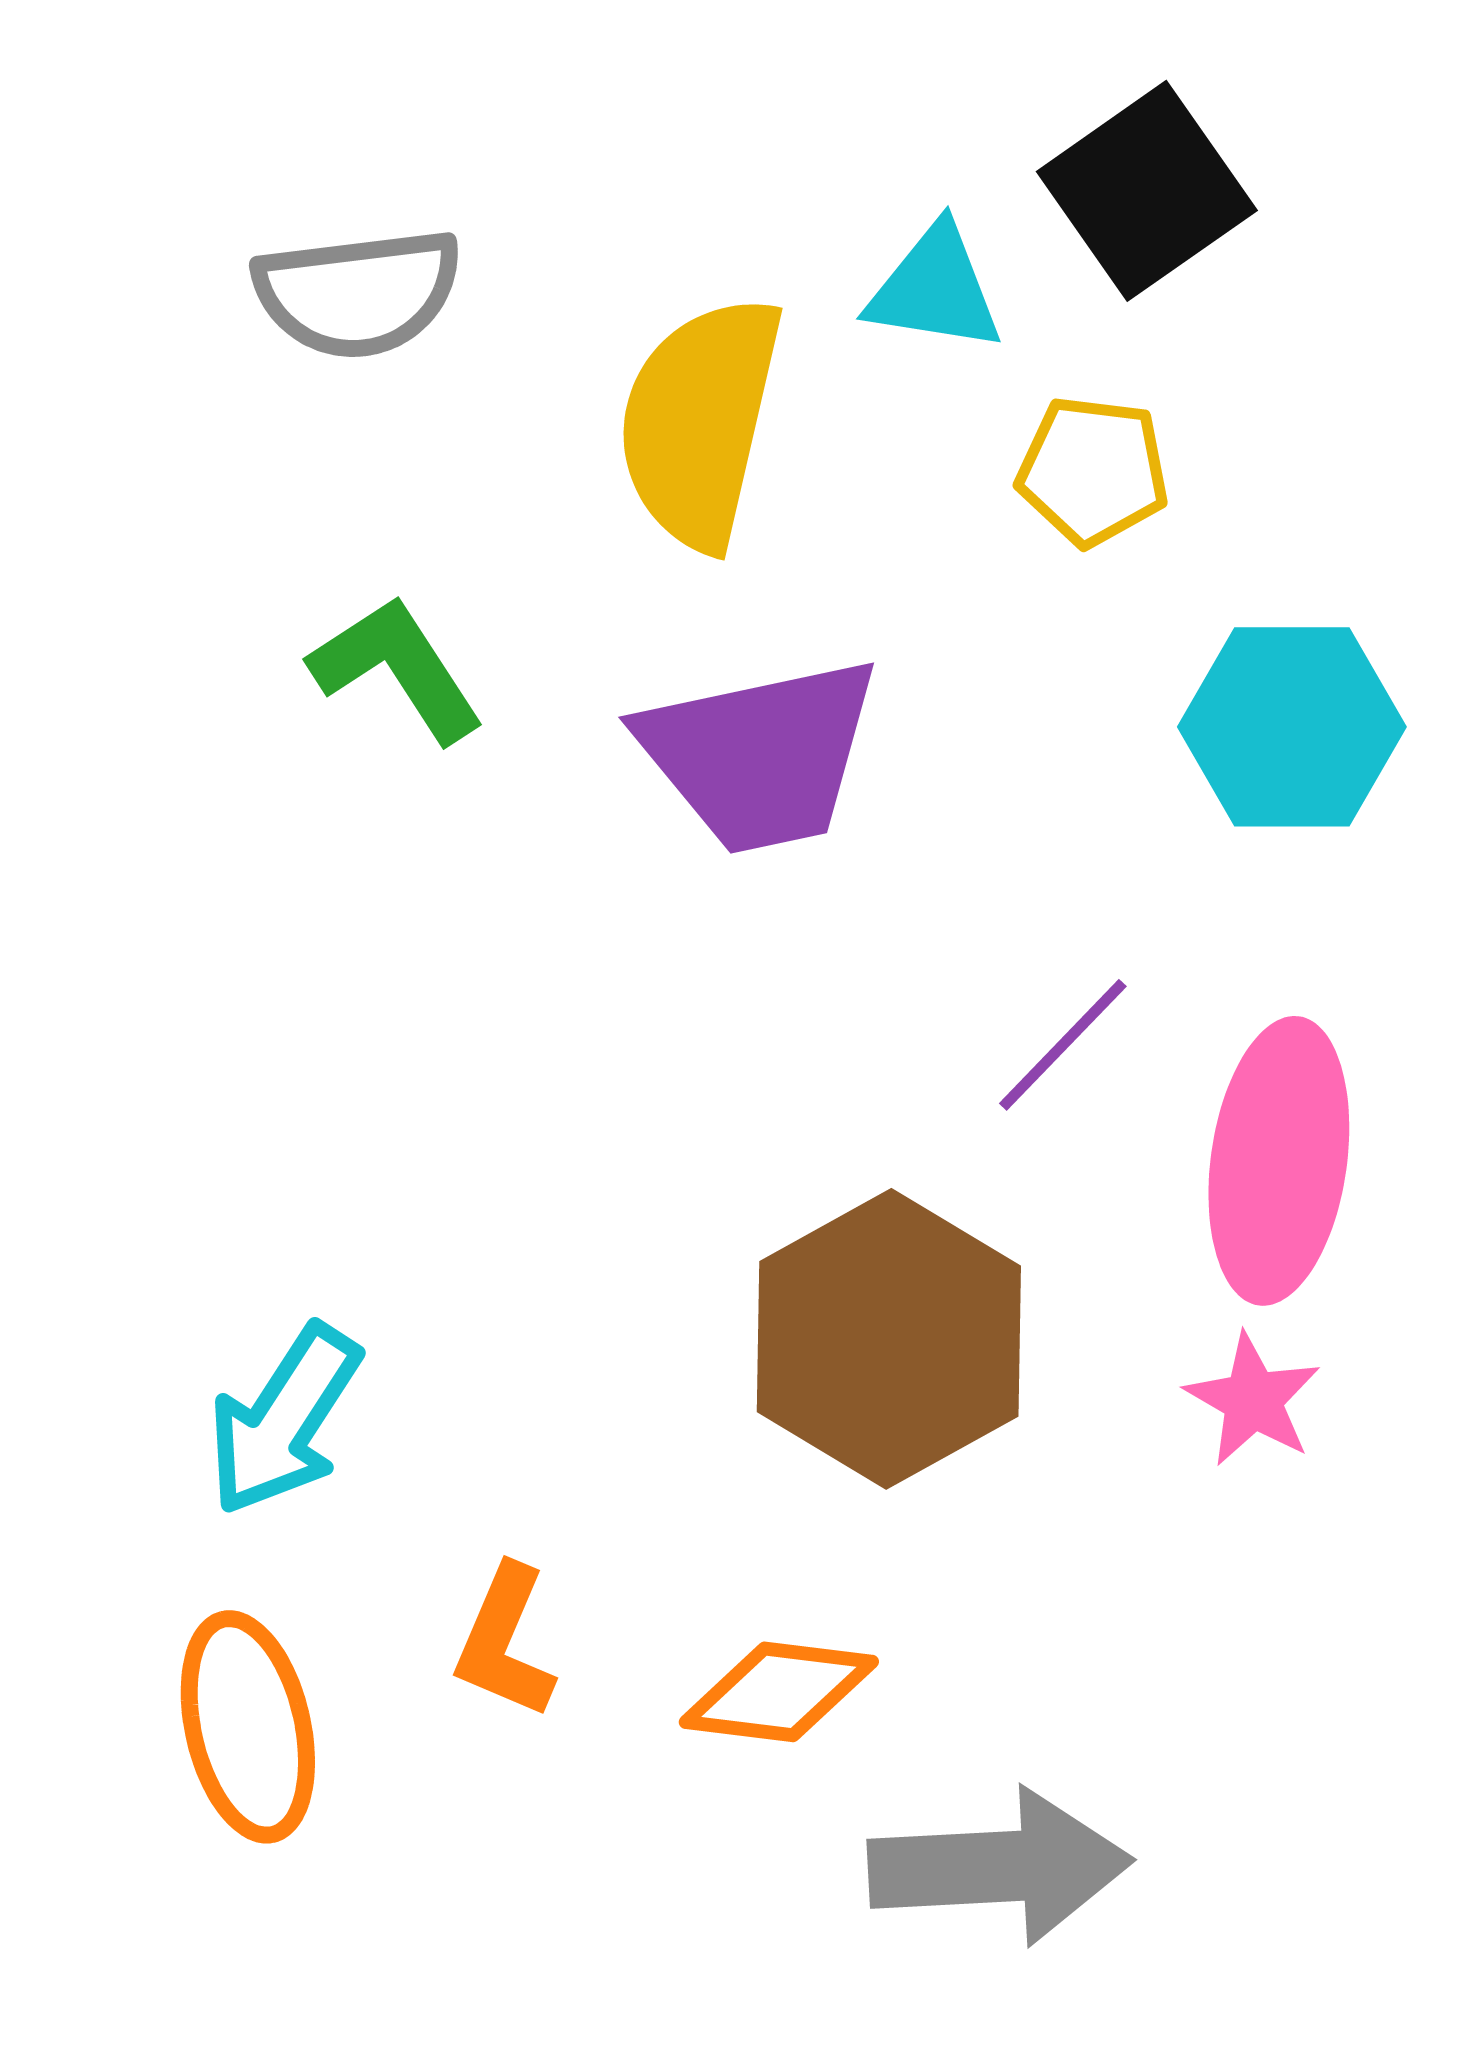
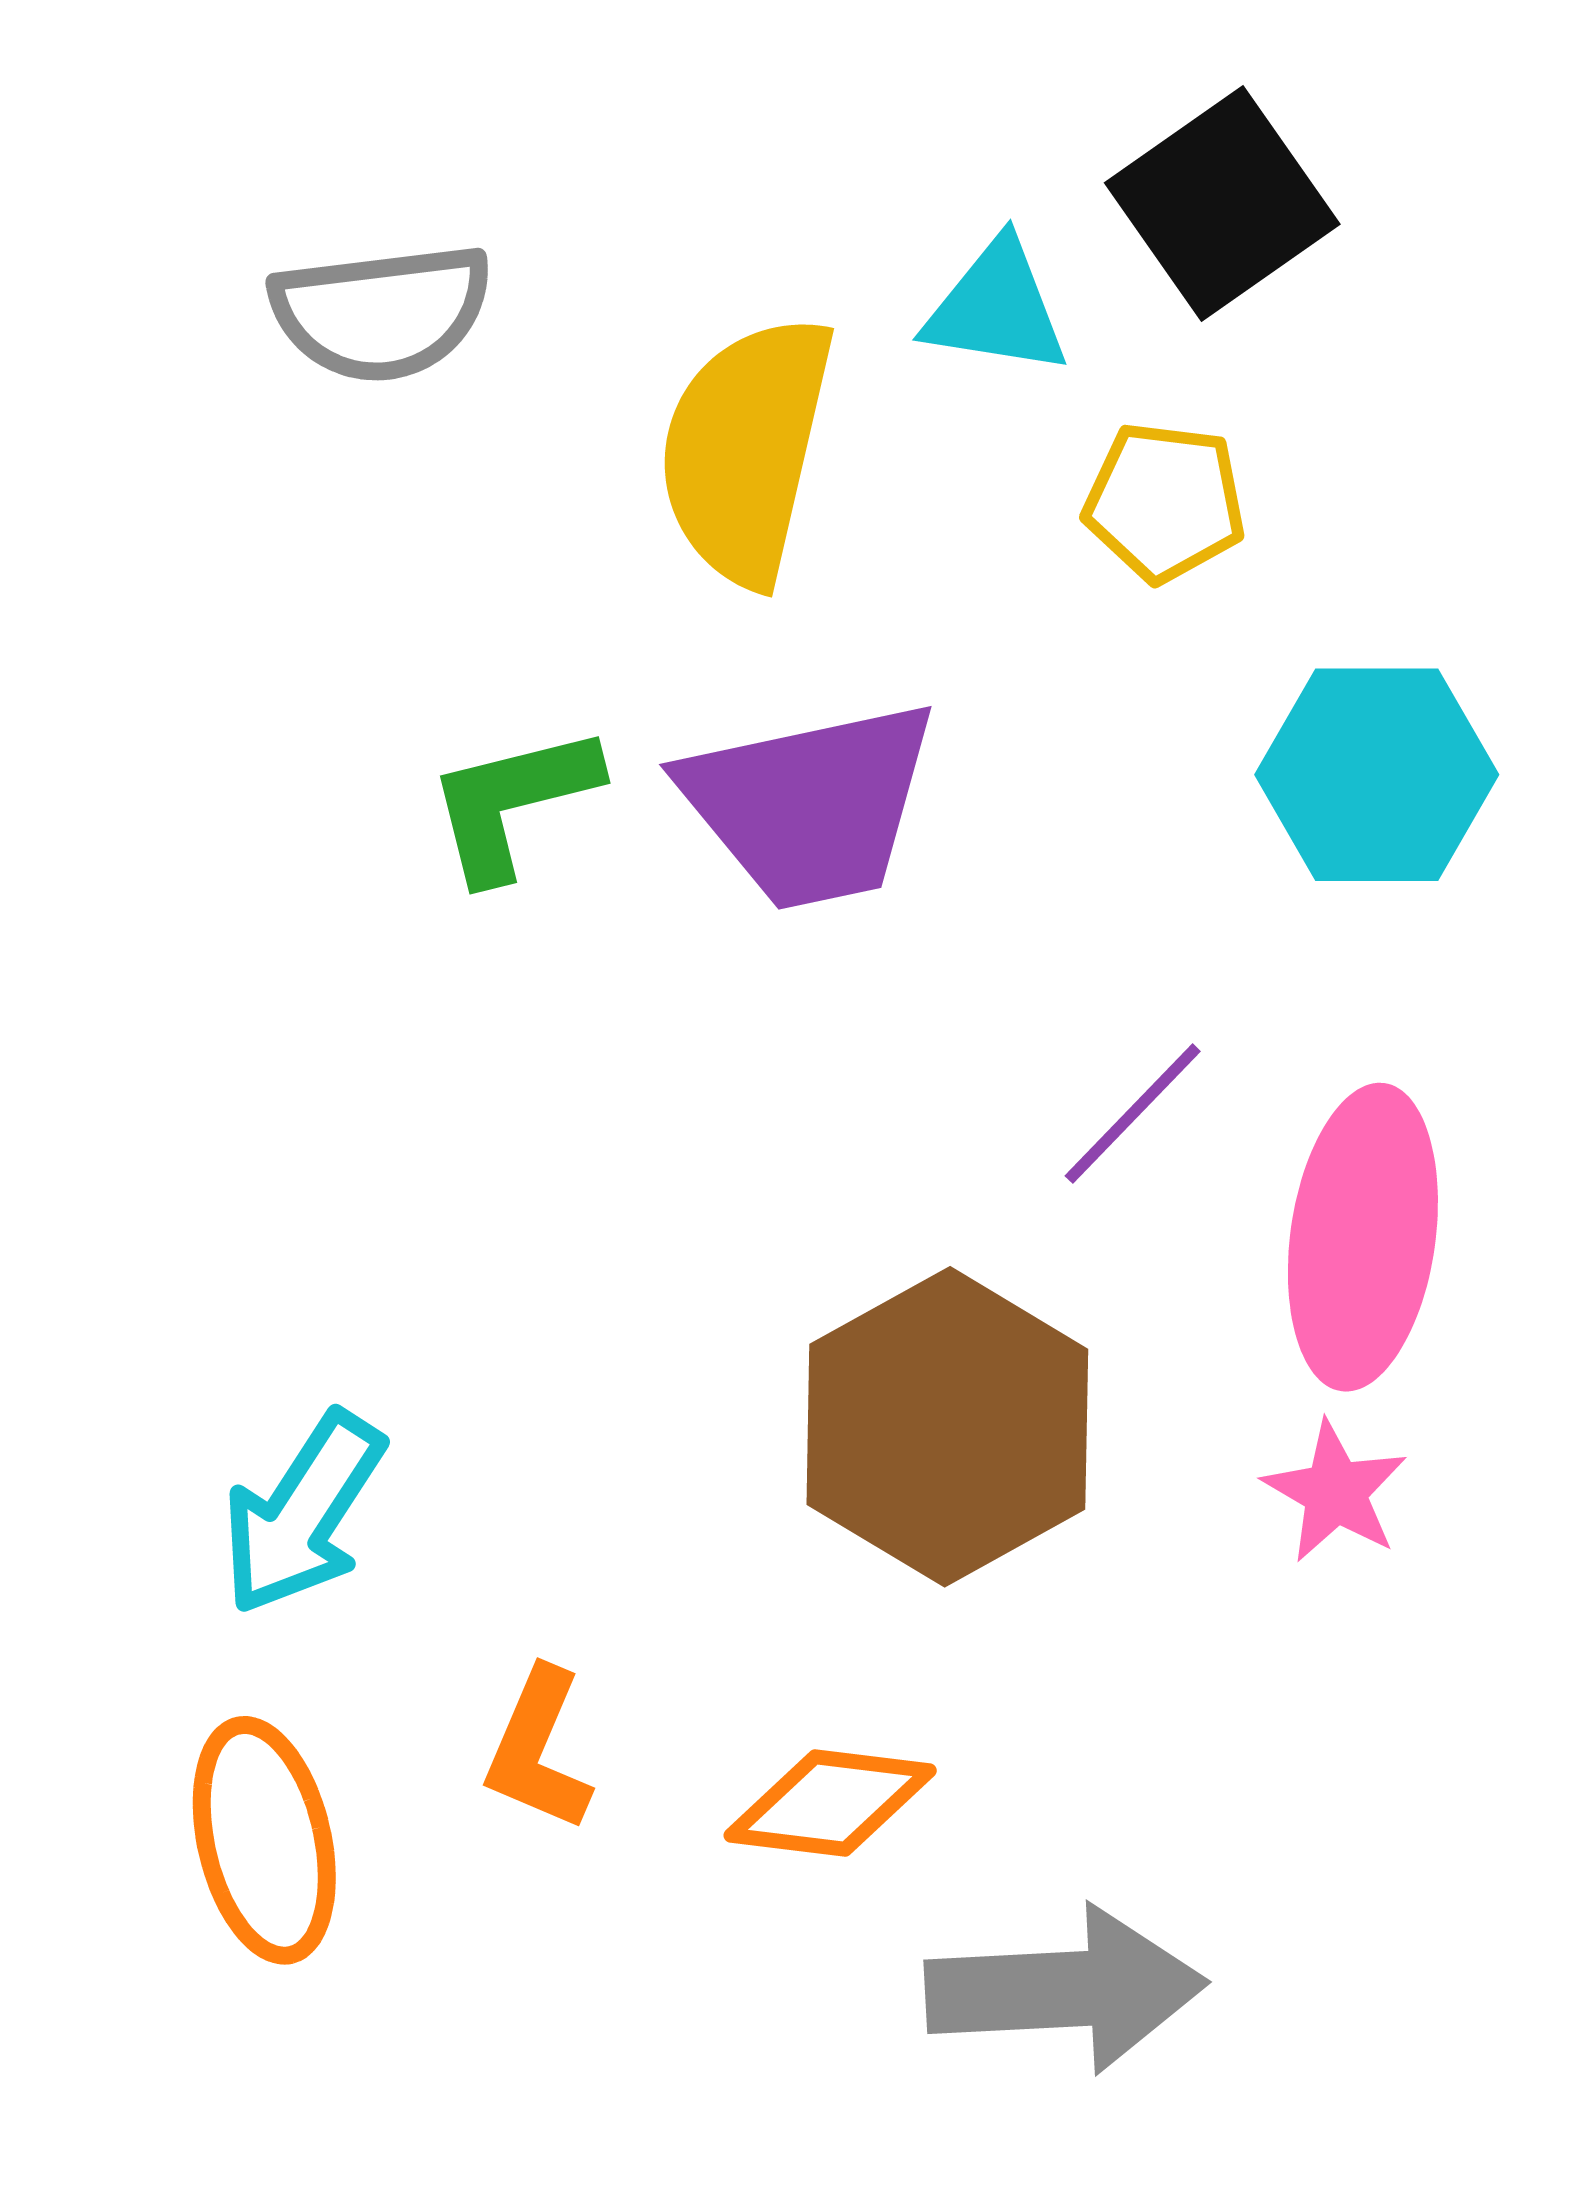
green L-shape: (397, 669) -> (513, 802), moved, turned -71

